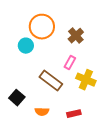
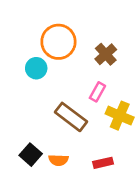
black square: (17, 98) -> (31, 155), moved

